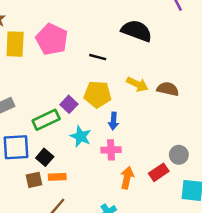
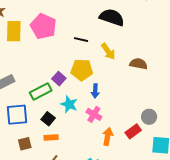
yellow arrow: (137, 84) -> (108, 51), moved, turned 30
pink cross: (111, 150) -> (94, 114), turned 35
black square: (45, 157) -> (48, 119), moved
brown square: (34, 180) -> (25, 144), moved

